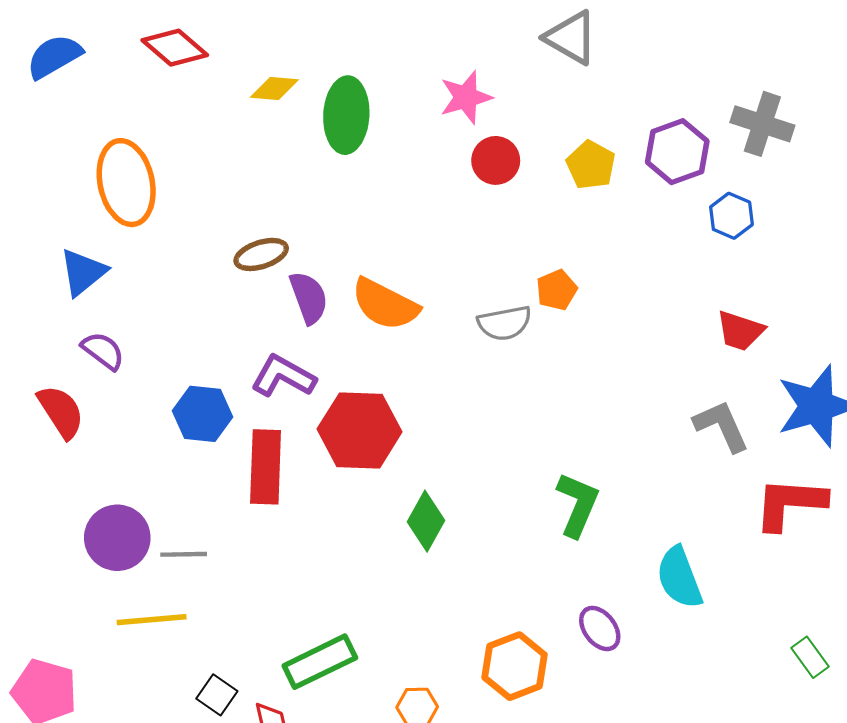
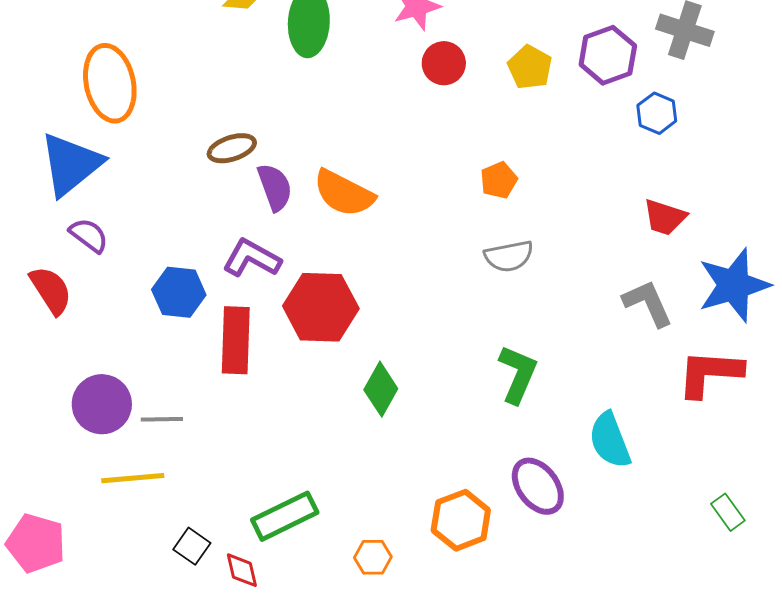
blue triangle: (83, 272) -> (71, 164), size x1.5
gray semicircle: (505, 323) -> (509, 256), moved
purple ellipse: (600, 628) -> (538, 486), size x1.4

